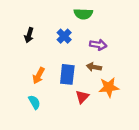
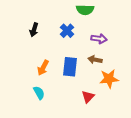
red triangle: (82, 97) -> (88, 97), moved

